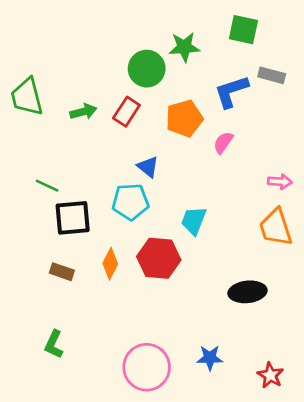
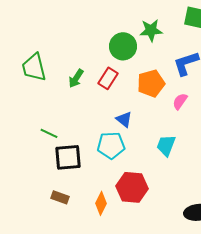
green arrow: (83, 112) -> (76, 78), turned 138
cyan trapezoid: (194, 221) -> (166, 145), moved
orange diamond: (110, 264) -> (101, 203), moved

